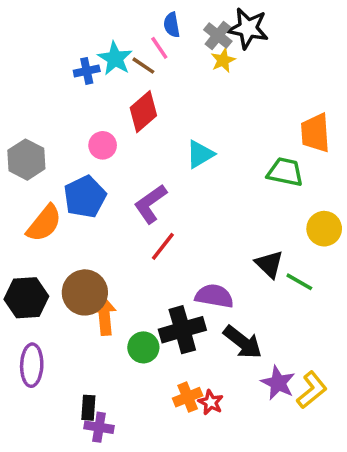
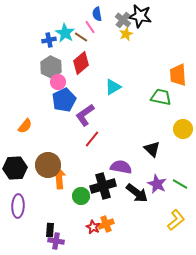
gray hexagon: (26, 160) -> (51, 67), moved
blue pentagon: (85, 197) -> (64, 100), moved
orange semicircle: (44, 223) -> (25, 126), size x0.7
green line: (299, 282) -> (180, 184), moved
purple star: (278, 383) -> (157, 184), moved
red star: (211, 402) -> (93, 227), moved

